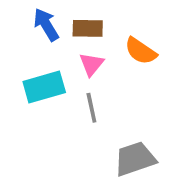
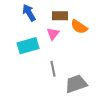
brown rectangle: (88, 28) -> (60, 16), moved
gray line: (91, 108) -> (53, 69), moved

